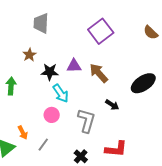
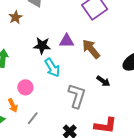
brown star: (29, 55) -> (15, 17), moved
pink circle: (52, 115) -> (25, 87), moved

